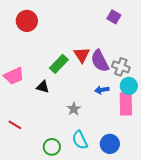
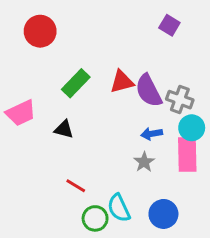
red triangle: (82, 55) -> (122, 82), turned 48
green rectangle: (59, 64) -> (76, 83), moved
gray star: (74, 109) -> (144, 162), moved
red line: (15, 125) -> (76, 186), moved
green circle: (52, 147) -> (95, 218), moved

